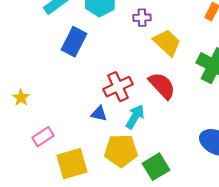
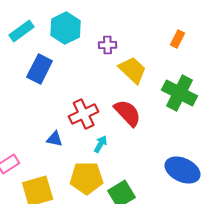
blue triangle: (99, 114) -> (55, 139), moved
cyan arrow: (135, 117) -> (101, 144), size x0.7

